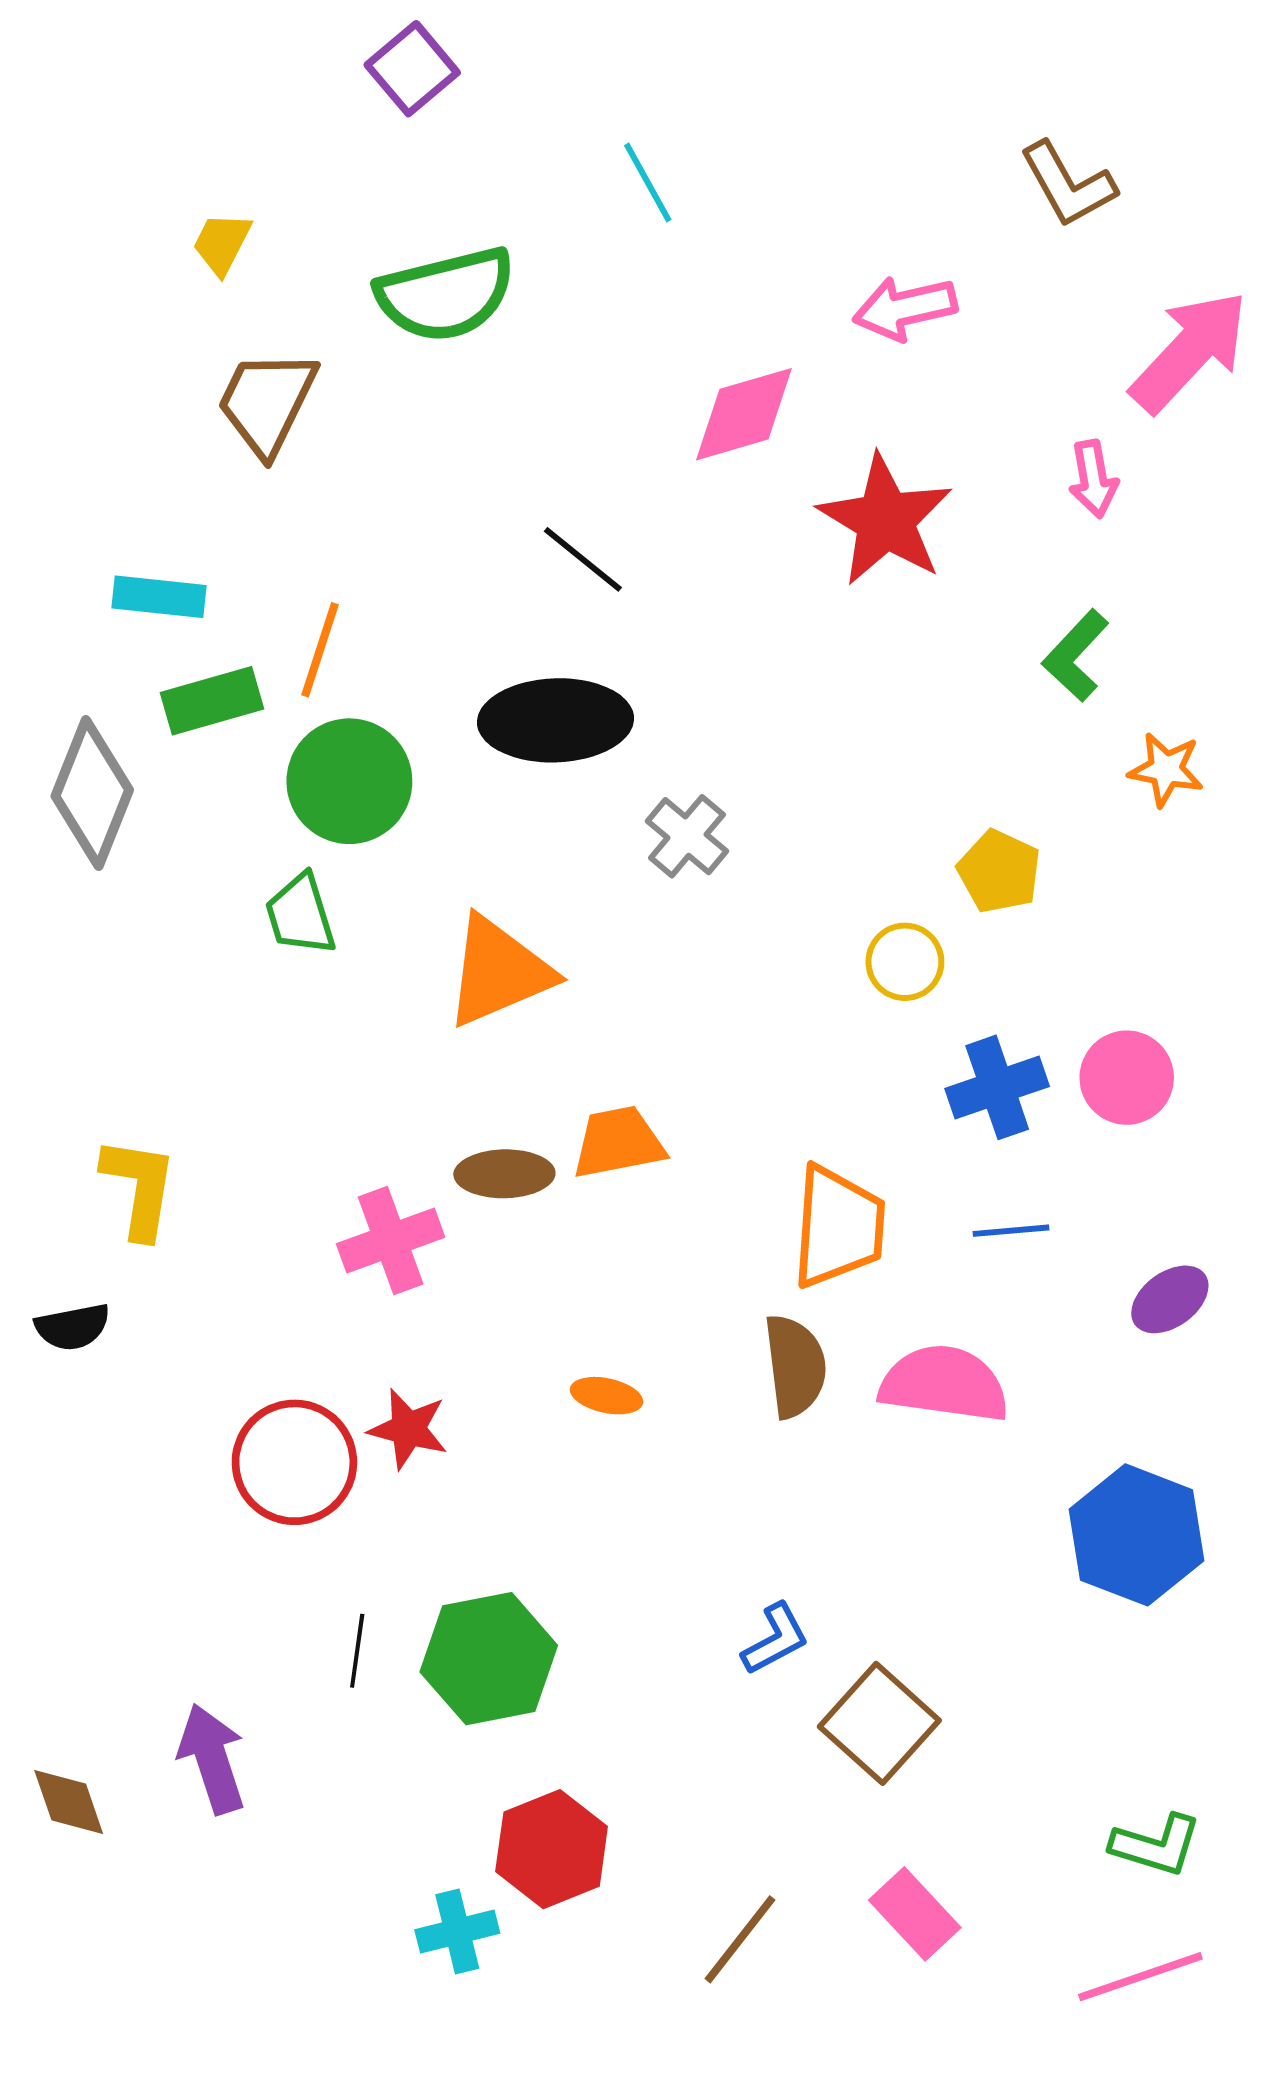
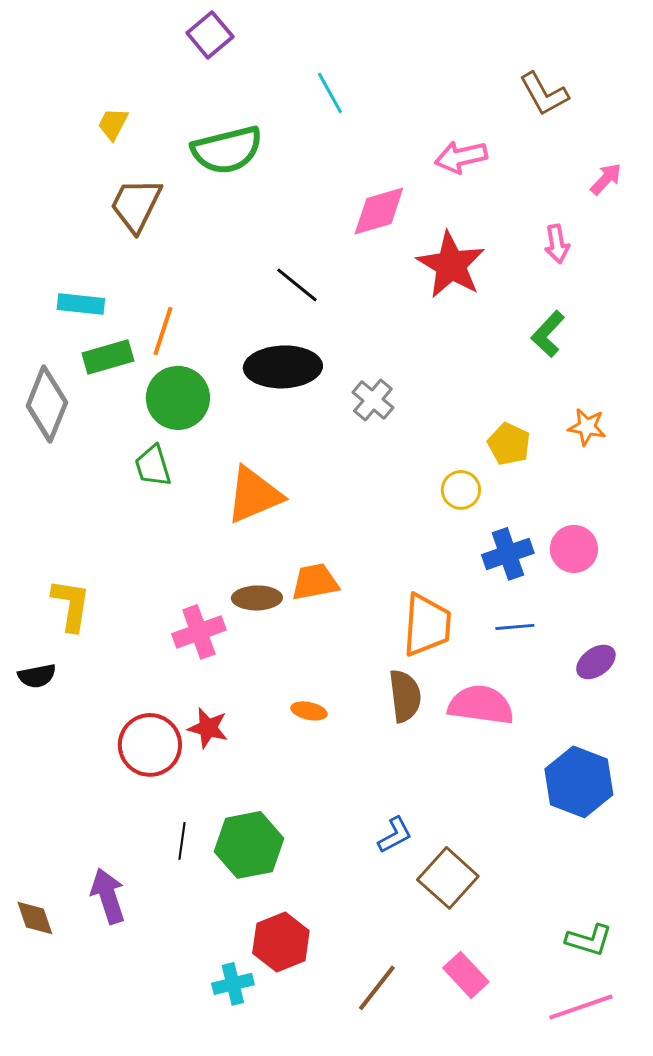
pink arrow: (1190, 351) -> (606, 179), size x0.5
orange star: (1166, 769) -> (587, 427), moved
gray cross: (687, 836) -> (373, 400), moved

